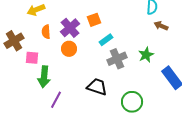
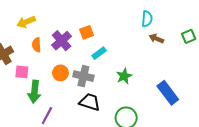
orange circle: (69, 49) -> (60, 73), moved
green star: (146, 55) -> (124, 76), moved
gray cross: (117, 59) -> (83, 76), moved, turned 36

